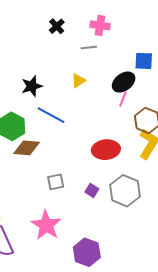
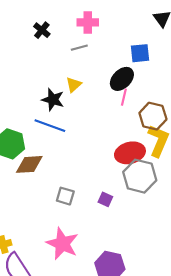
black star: (32, 86) -> (53, 100), moved, turned -30
red ellipse: (106, 150) -> (130, 153), moved
gray square: (56, 182) -> (65, 196), turned 36
gray hexagon: (125, 191) -> (140, 176), moved

